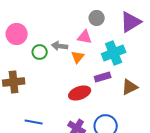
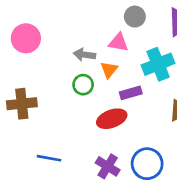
green circle: (40, 52) -> (83, 85), moved
purple rectangle: (103, 77) -> (131, 93), moved

